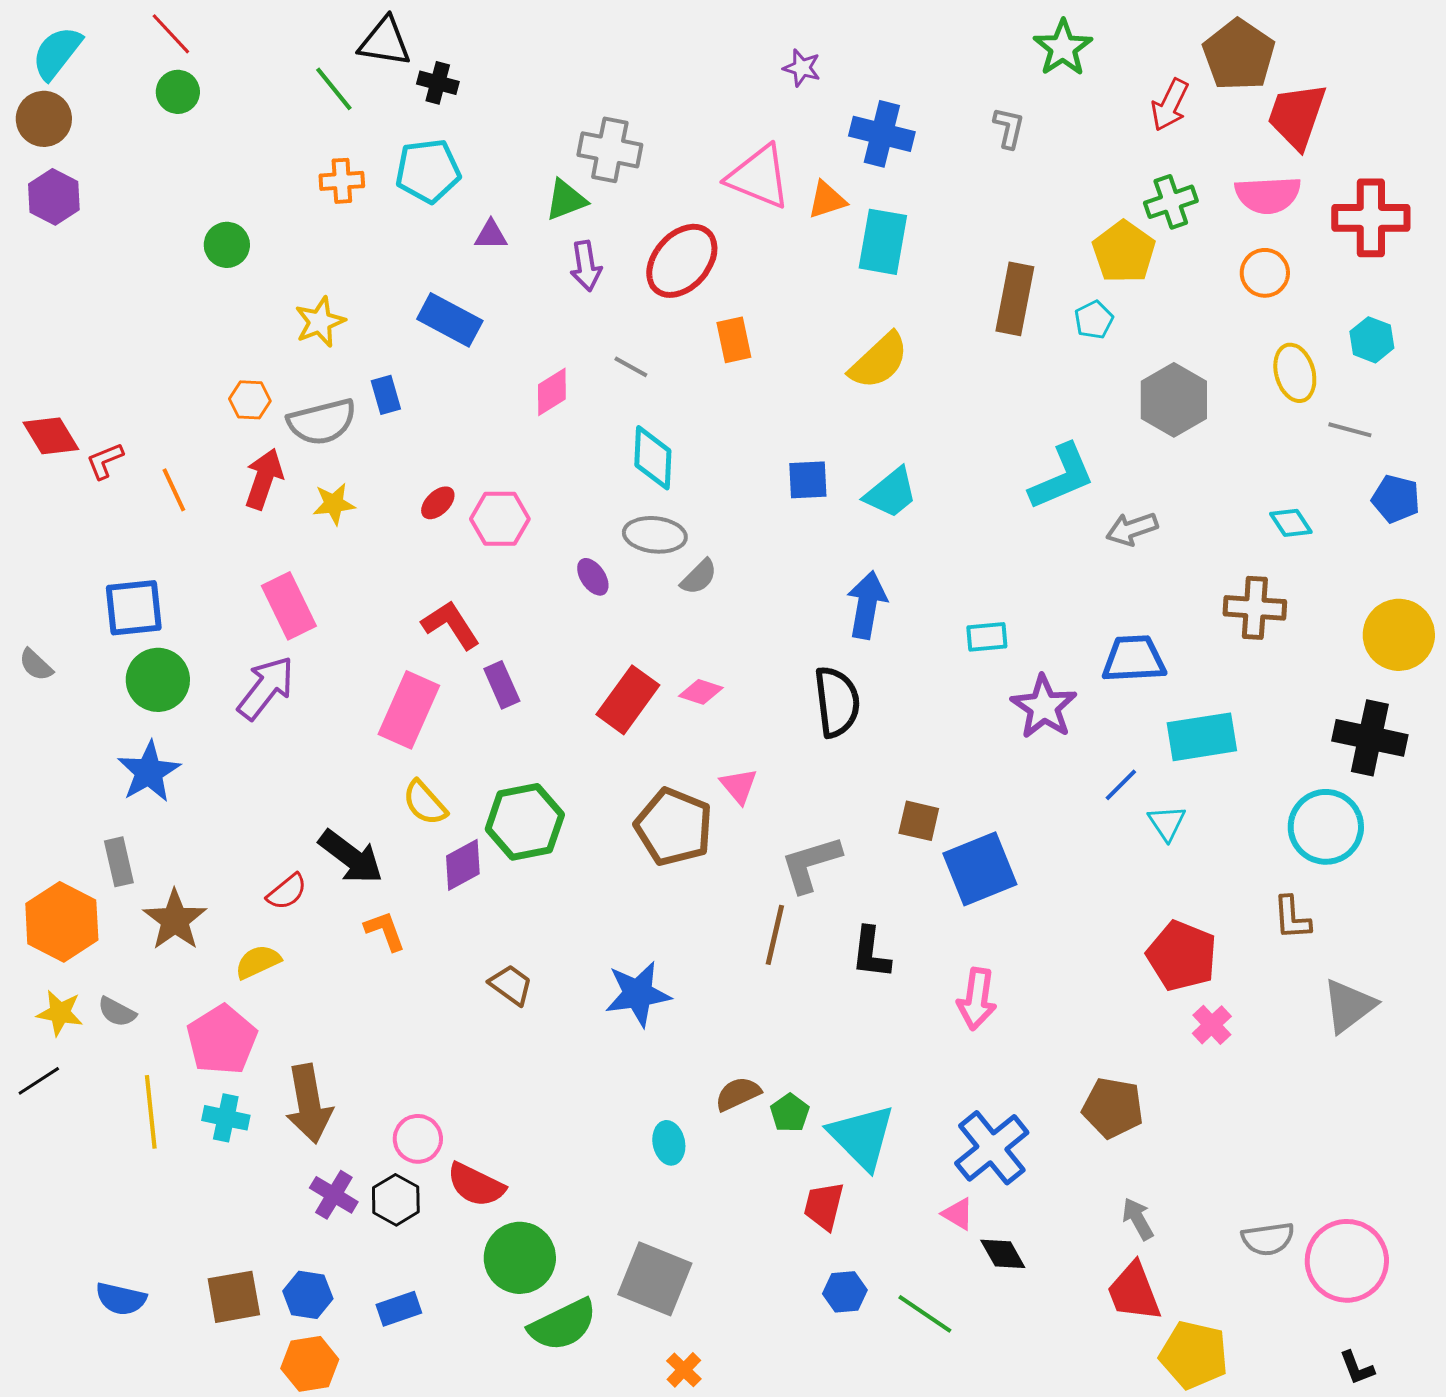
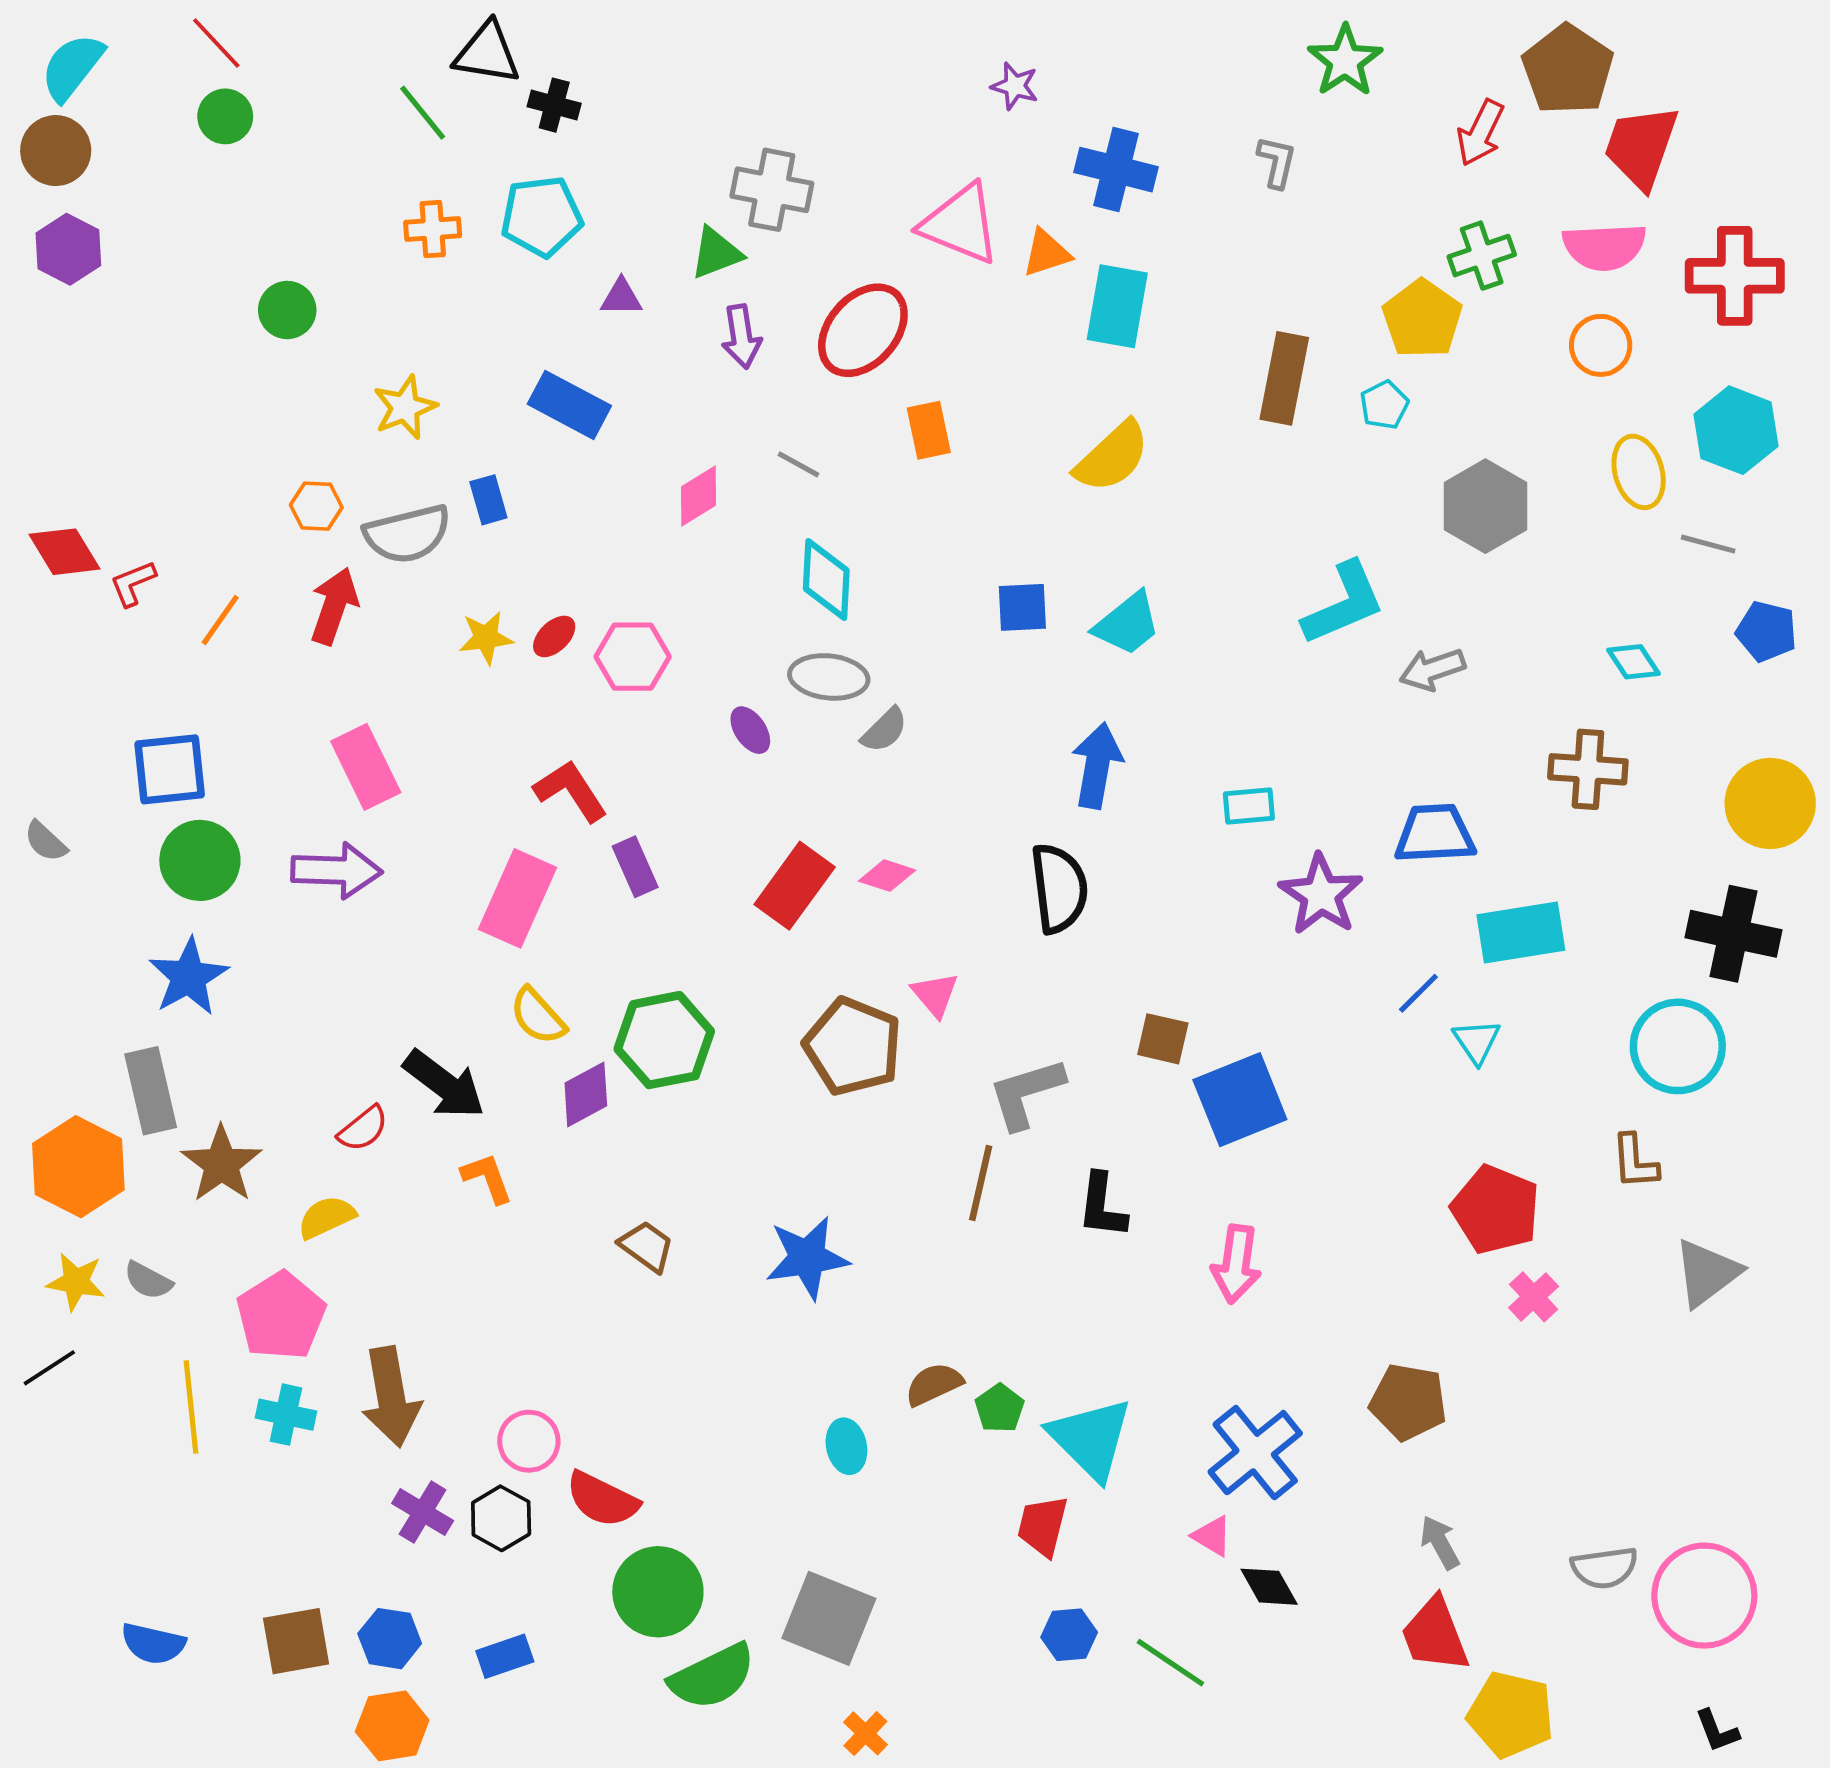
cyan hexagon: (1372, 340) -> (1736, 430), size x1.5
orange line: (174, 490) -> (220, 620), turned 60
yellow star: (334, 504) -> (486, 638), moved
purple arrow: (266, 688) -> (337, 871), turned 54
gray rectangle: (119, 862) -> (151, 1091), size x1.4

